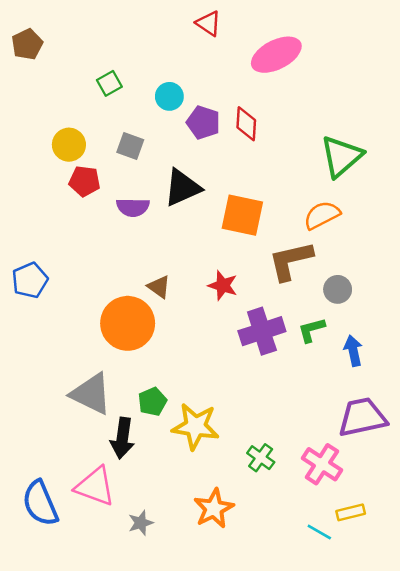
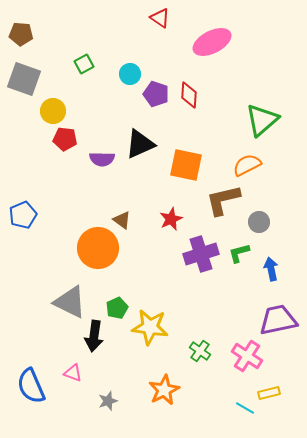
brown pentagon: (27, 44) -> (21, 34), turned 30
gray square: (130, 146) -> (24, 79), moved, size x1.6
red star: (223, 286) -> (171, 219), turned 30
pink triangle: (95, 486) -> (73, 373), size x0.6

